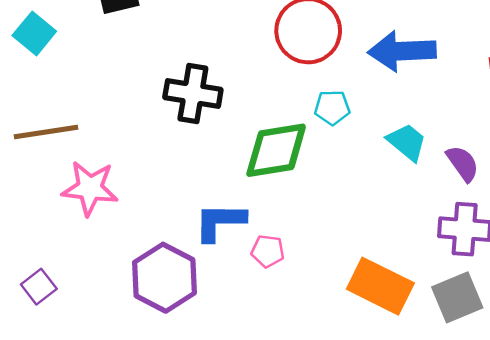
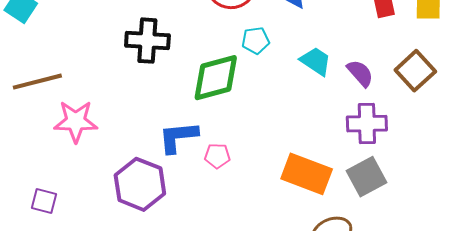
purple square: (39, 287) -> (44, 201), turned -32

